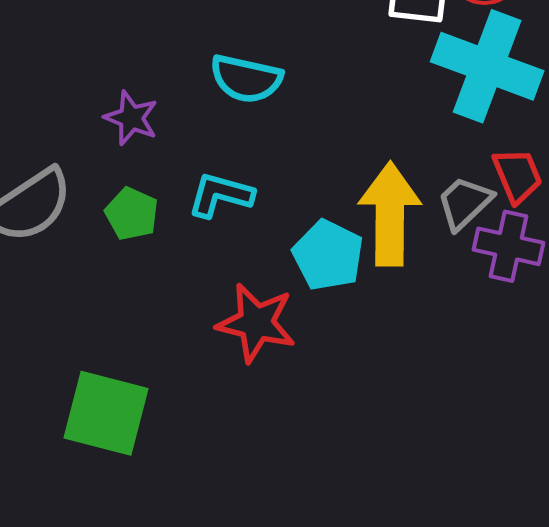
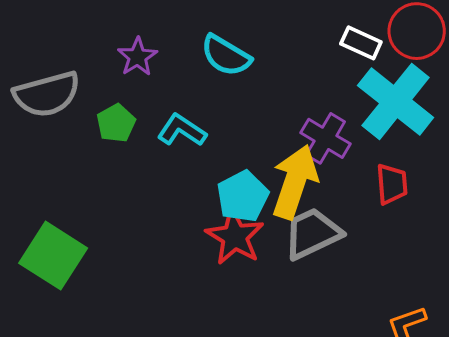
gray trapezoid: (465, 203) -> (312, 233), moved, size x1.4
purple cross: (508, 246) -> (325, 138), moved
red star: (256, 323) -> (235, 237), moved

